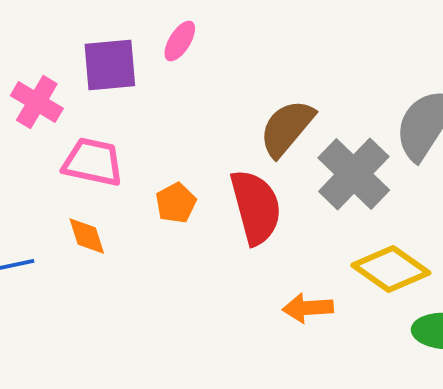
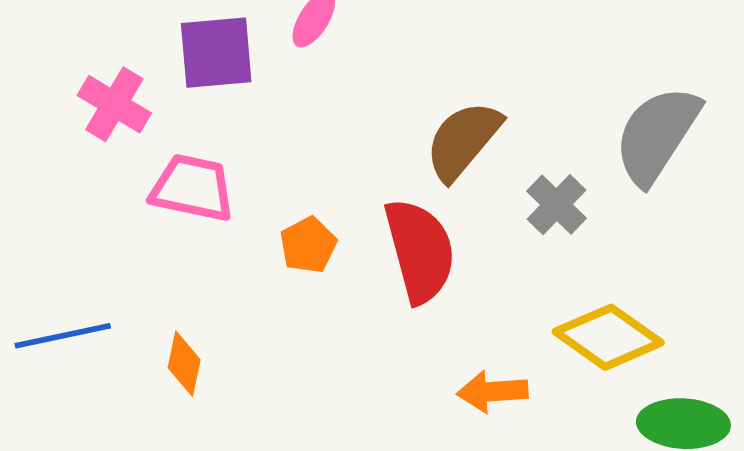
gray cross: (354, 174) -> (557, 205), size x0.6
orange diamond: (87, 236) -> (184, 364), moved, turned 30

